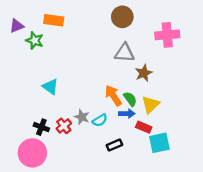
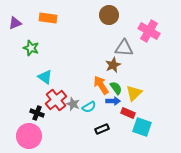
pink cross: (167, 35) -> (149, 31), turned 35
green star: (35, 40) -> (31, 48), moved
gray triangle: (125, 53) -> (124, 48), moved
brown star: (144, 73) -> (113, 65), moved
red cross: (64, 126) -> (56, 100), moved, size x1.5
cyan square: (159, 143) -> (142, 127), turned 30

